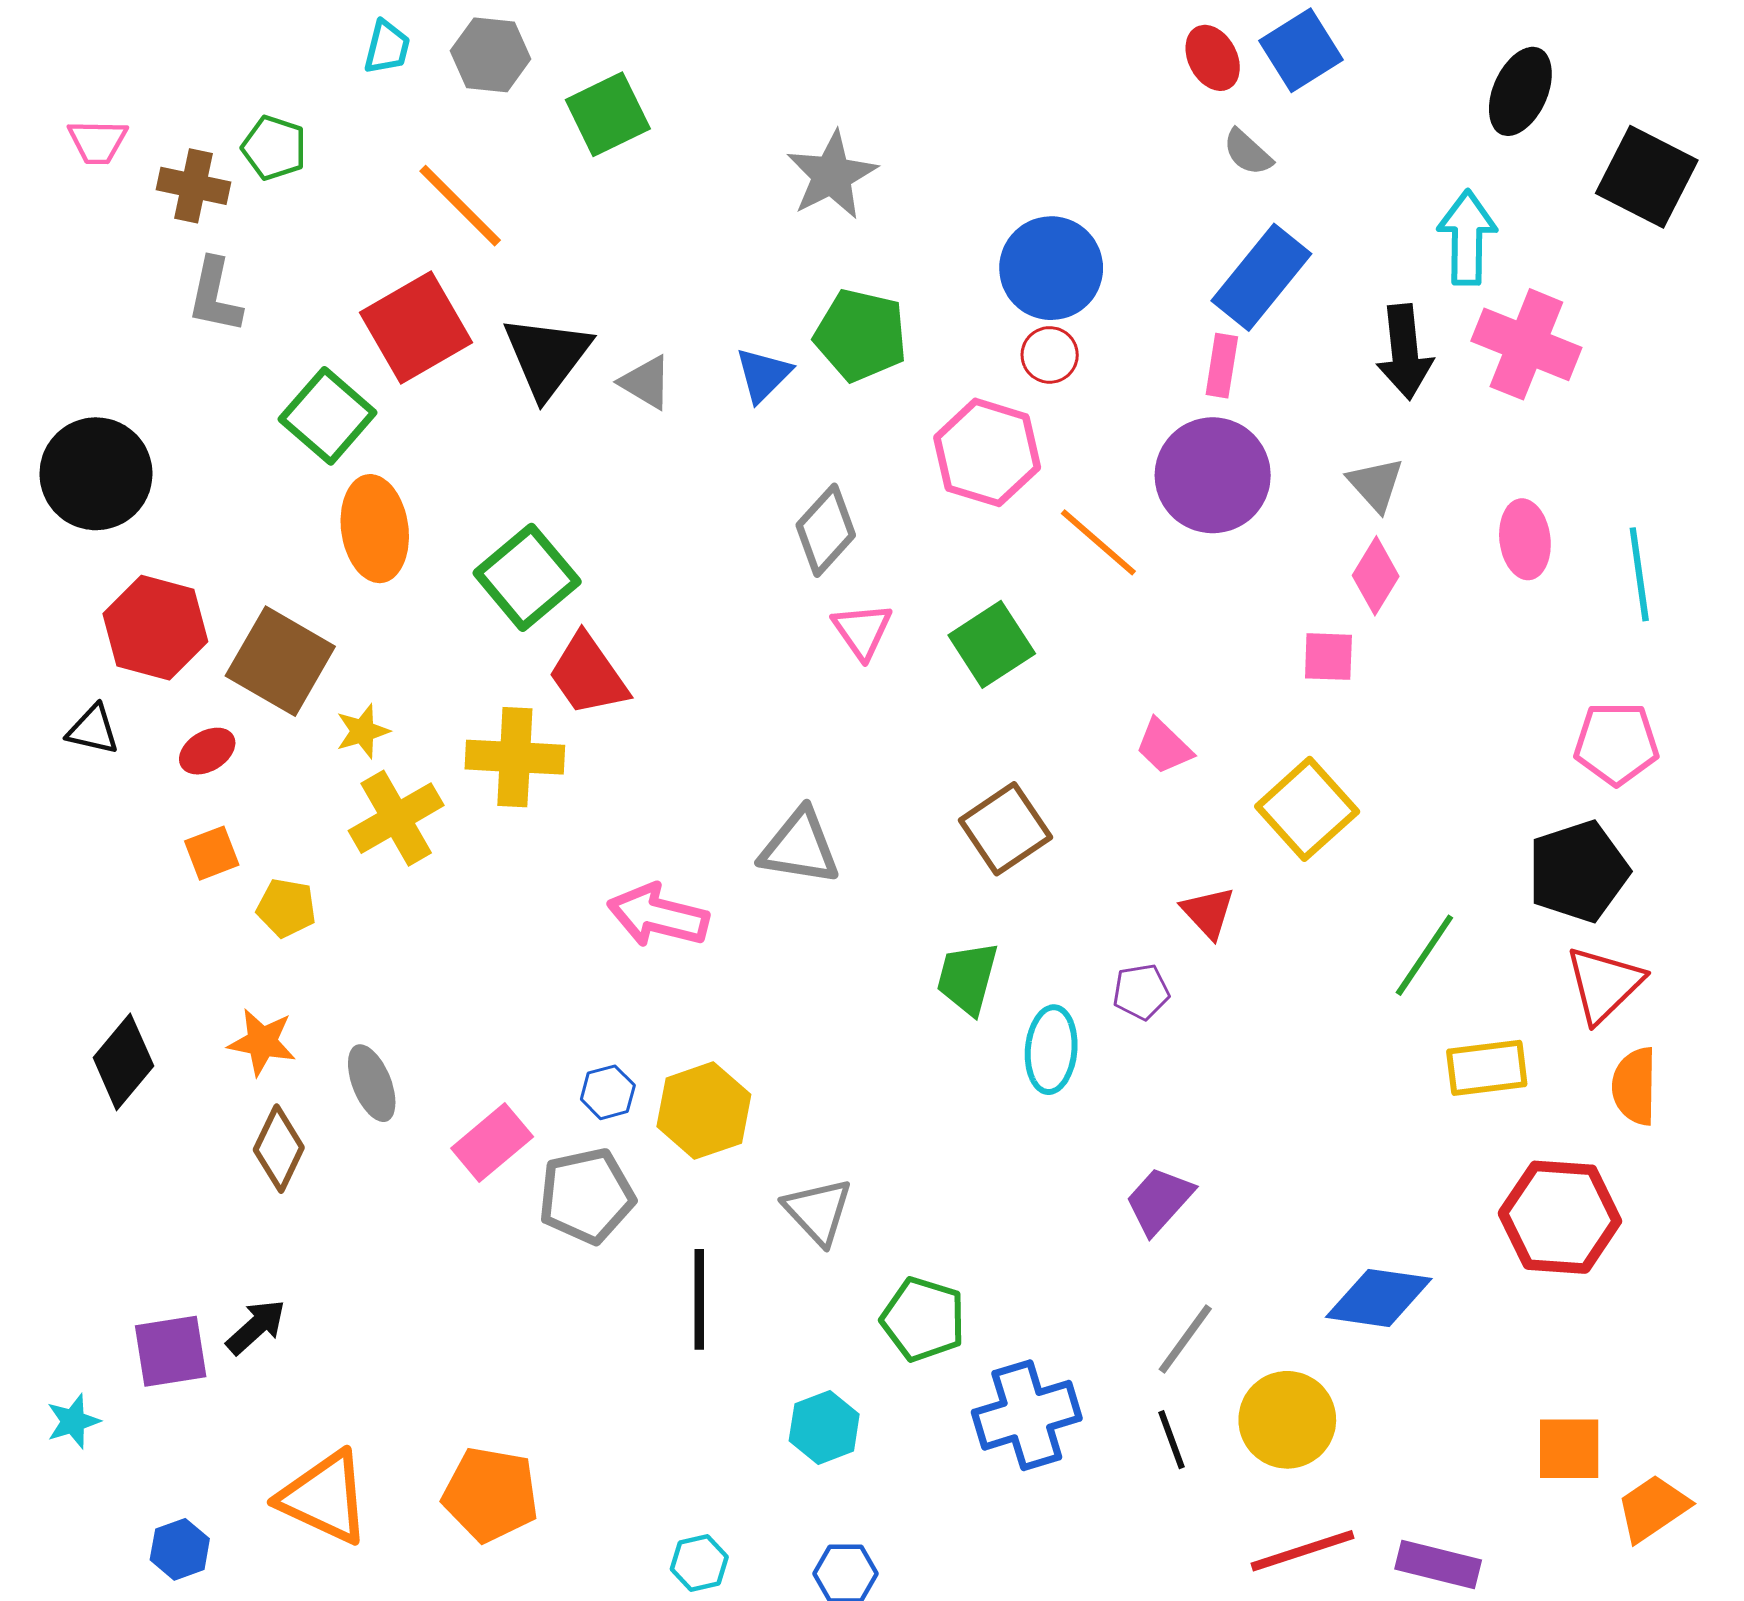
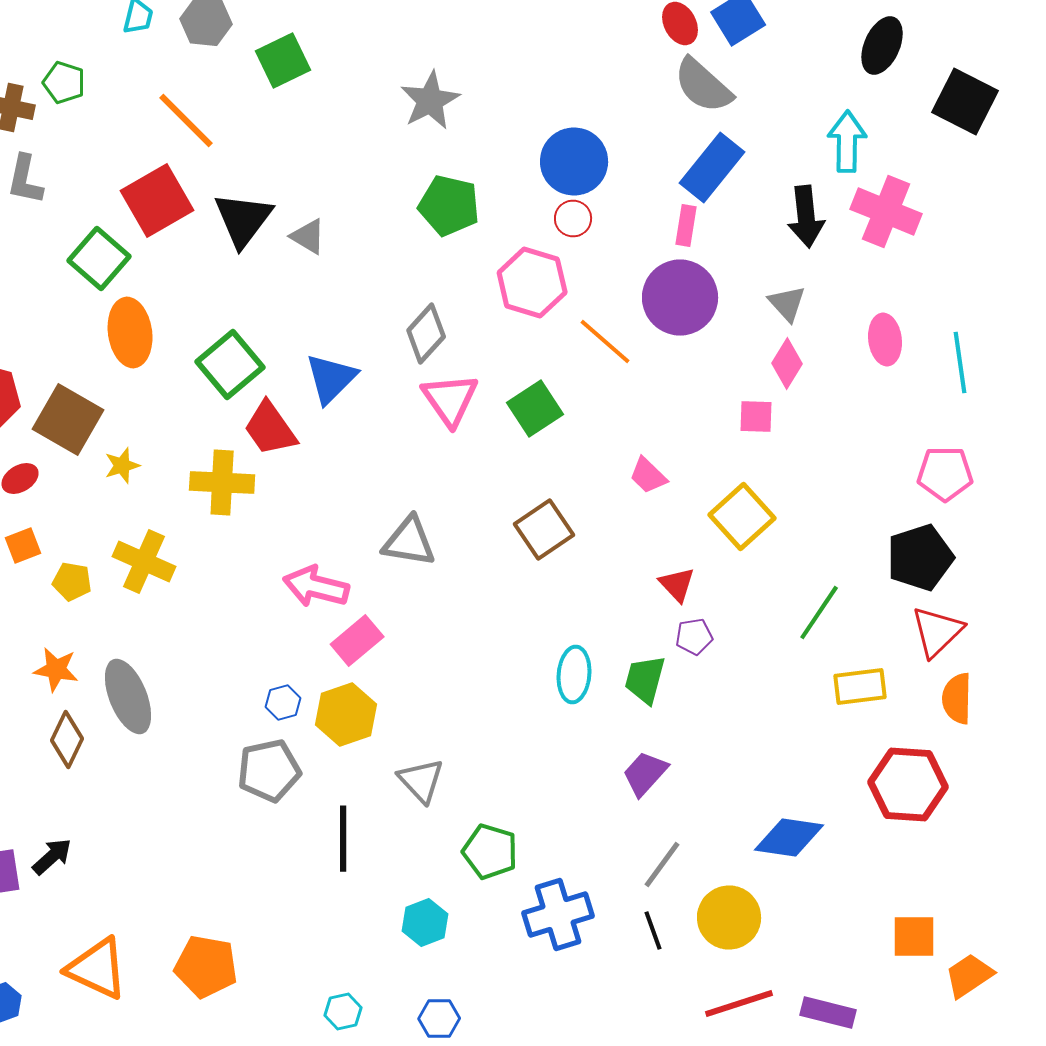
gray semicircle: (1248, 152) -> (703, 86), size x1.8
blue triangle: (763, 375) -> (331, 378), moved, size x1.4
pink triangle: (862, 631) -> (450, 400), size x1.4
yellow cross: (396, 818) -> (144, 562), moved, turned -36
green trapezoid: (967, 978) -> (645, 680), moved
purple pentagon: (1141, 992) -> (694, 636), moved
gray ellipse: (372, 1083) -> (128, 696), size x1.5
pink rectangle: (492, 1143) -> (357, 640), moved

